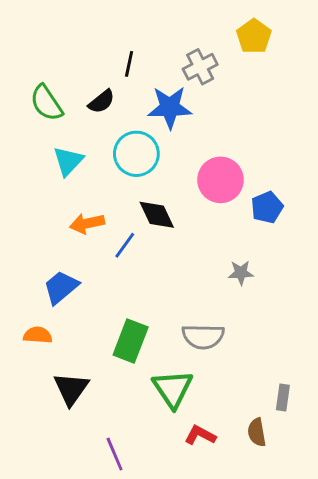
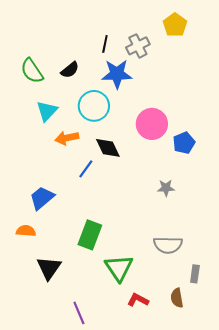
black line: (129, 64) -> (105, 44), moved
orange arrow: (87, 223) -> (67, 138), moved
gray semicircle: (203, 337) -> (168, 245), moved

